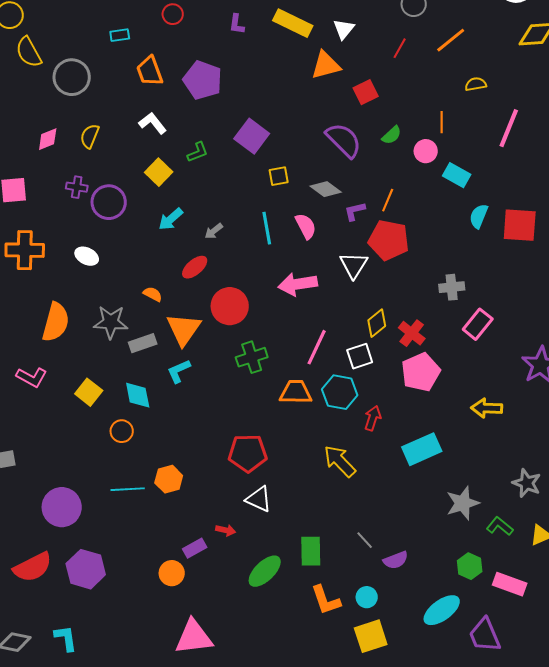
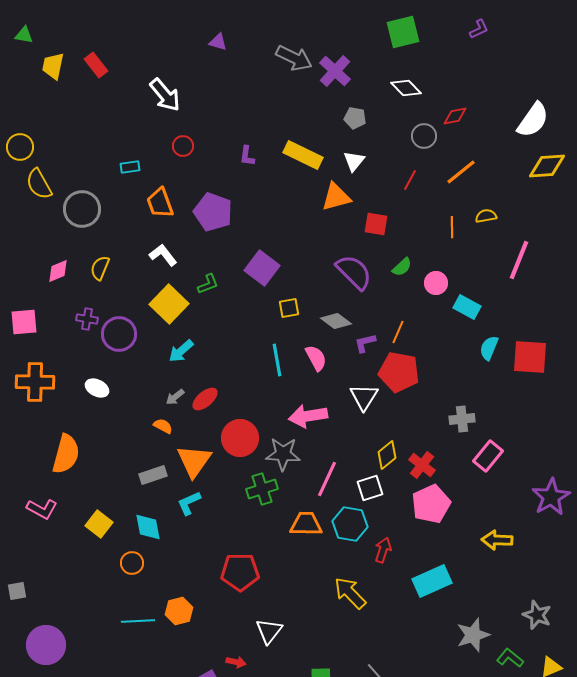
red square: (366, 92) -> (376, 224), turned 35
orange line: (442, 122) -> (452, 227), moved
yellow square: (159, 172) -> (169, 304), size x1.4
gray arrow: (214, 231) -> (175, 397), moved
gray star: (111, 322) -> (283, 454), moved
red pentagon: (248, 453) -> (240, 572), moved
white triangle: (259, 499) -> (269, 631), turned 44
purple circle: (62, 507) -> (46, 645), moved

